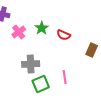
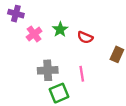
pink line: (65, 77) -> (82, 74), moved

